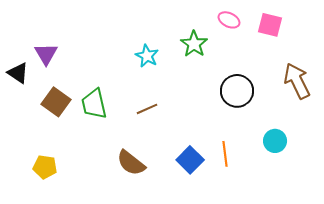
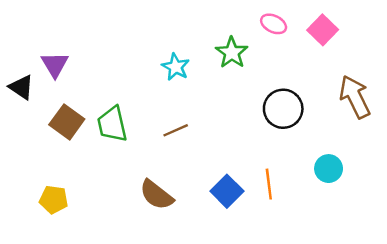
pink square: (270, 25) -> (323, 30), turned 30

